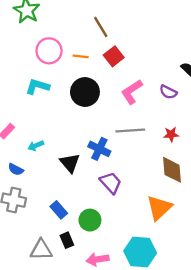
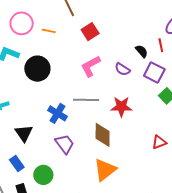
red square: (114, 56) -> (90, 32), moved
black circle: (85, 92) -> (37, 69), moved
red star: (171, 134) -> (121, 107), size x1.5
black triangle: (70, 163) -> (24, 133), moved
brown diamond: (172, 170) -> (103, 135), moved

